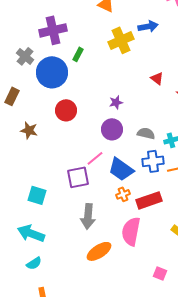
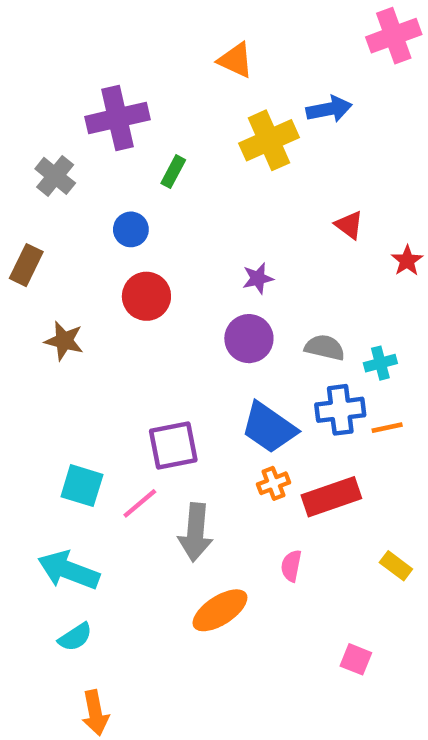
blue circle: (52, 72) -> (131, 229), moved, size x0.5
pink line: (95, 158) -> (140, 503), moved
pink semicircle: (131, 231) -> (291, 566), size x0.5

